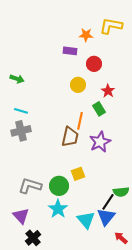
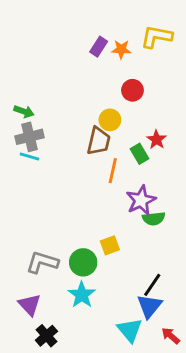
purple rectangle: (70, 51) -> (99, 47), moved, turned -64
red star: (108, 91) -> (156, 140), moved
gray cross: (21, 131) -> (30, 137), moved
brown trapezoid: (70, 137) -> (99, 141), moved
green semicircle: (121, 192) -> (154, 219), moved
cyan triangle: (86, 220) -> (130, 330), moved

